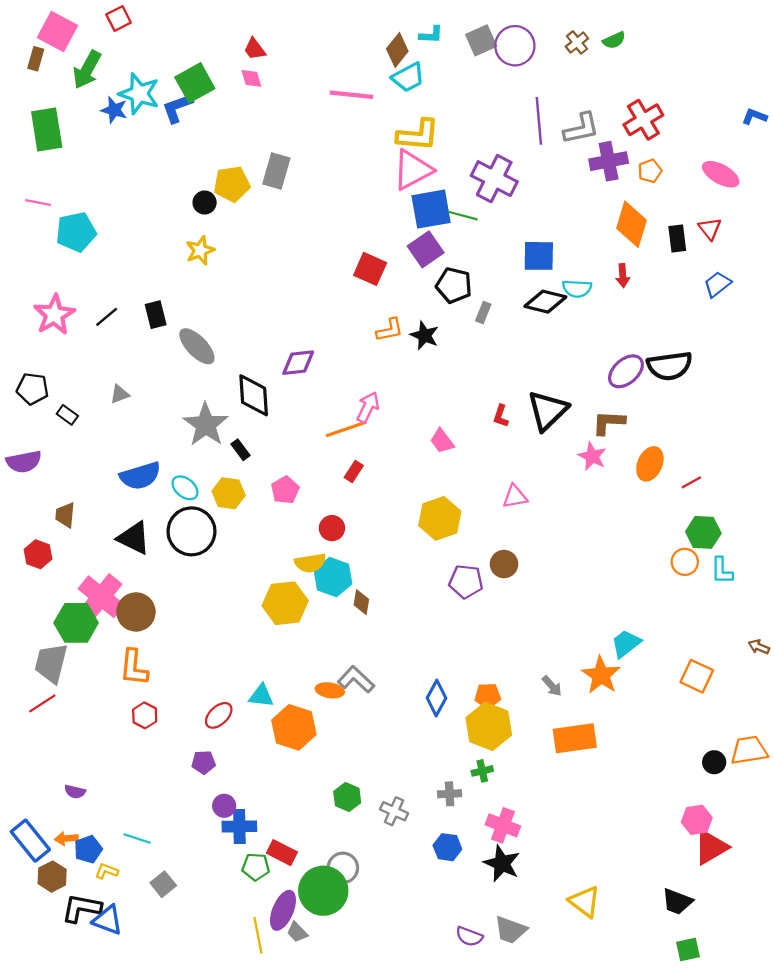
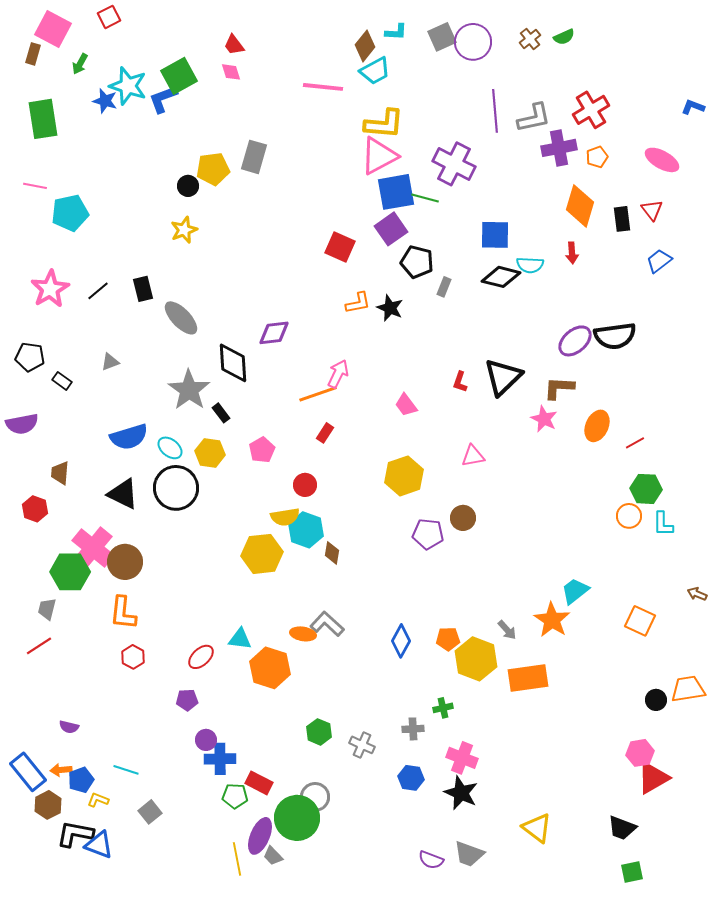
green arrow: (87, 70) -> (80, 64), size x0.6
gray trapezoid: (51, 663) -> (47, 609), size x0.6
yellow hexagon: (489, 726) -> (476, 659), moved

